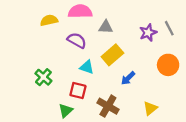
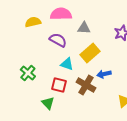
blue arrow: (128, 78) -> (104, 74), turned 32
brown cross: (108, 106) -> (86, 85), moved
green triangle: (66, 111) -> (48, 103), turned -32

